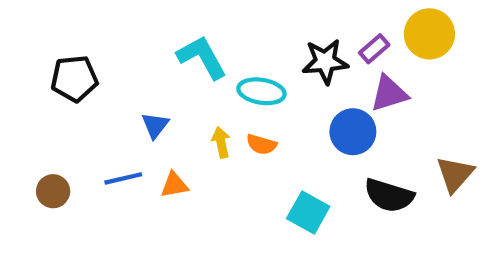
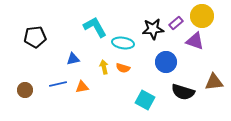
purple triangle: (389, 93) -> (195, 41), moved, turned 36
blue triangle: (155, 125) -> (73, 59), turned 40
brown triangle: (455, 174) -> (214, 82), turned 42

